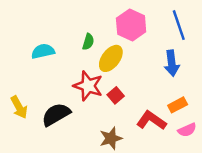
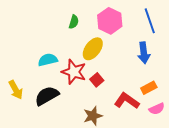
green semicircle: (88, 42) -> (74, 22), moved
cyan semicircle: (43, 51) -> (48, 60), moved

